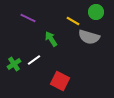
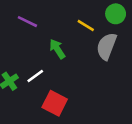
gray semicircle: (89, 37) -> (107, 46), turned 95
red square: (60, 81) -> (55, 103), moved

